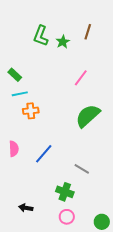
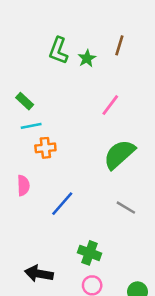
pink semicircle: (14, 149) -> (23, 185), moved
gray line: (82, 169) -> (126, 208), moved
black arrow: (26, 208) -> (39, 274), size x1.5

